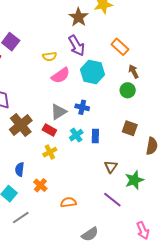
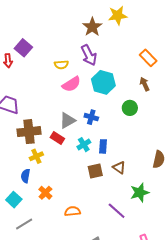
orange rectangle: (120, 47) -> (148, 58), moved
green circle: (128, 90) -> (130, 108), moved
brown cross: (21, 125) -> (29, 132), turned 30
brown square: (130, 128) -> (95, 171), moved, turned -35
yellow cross: (50, 152) -> (36, 156), moved
brown triangle: (111, 167) -> (119, 168), moved, turned -32

